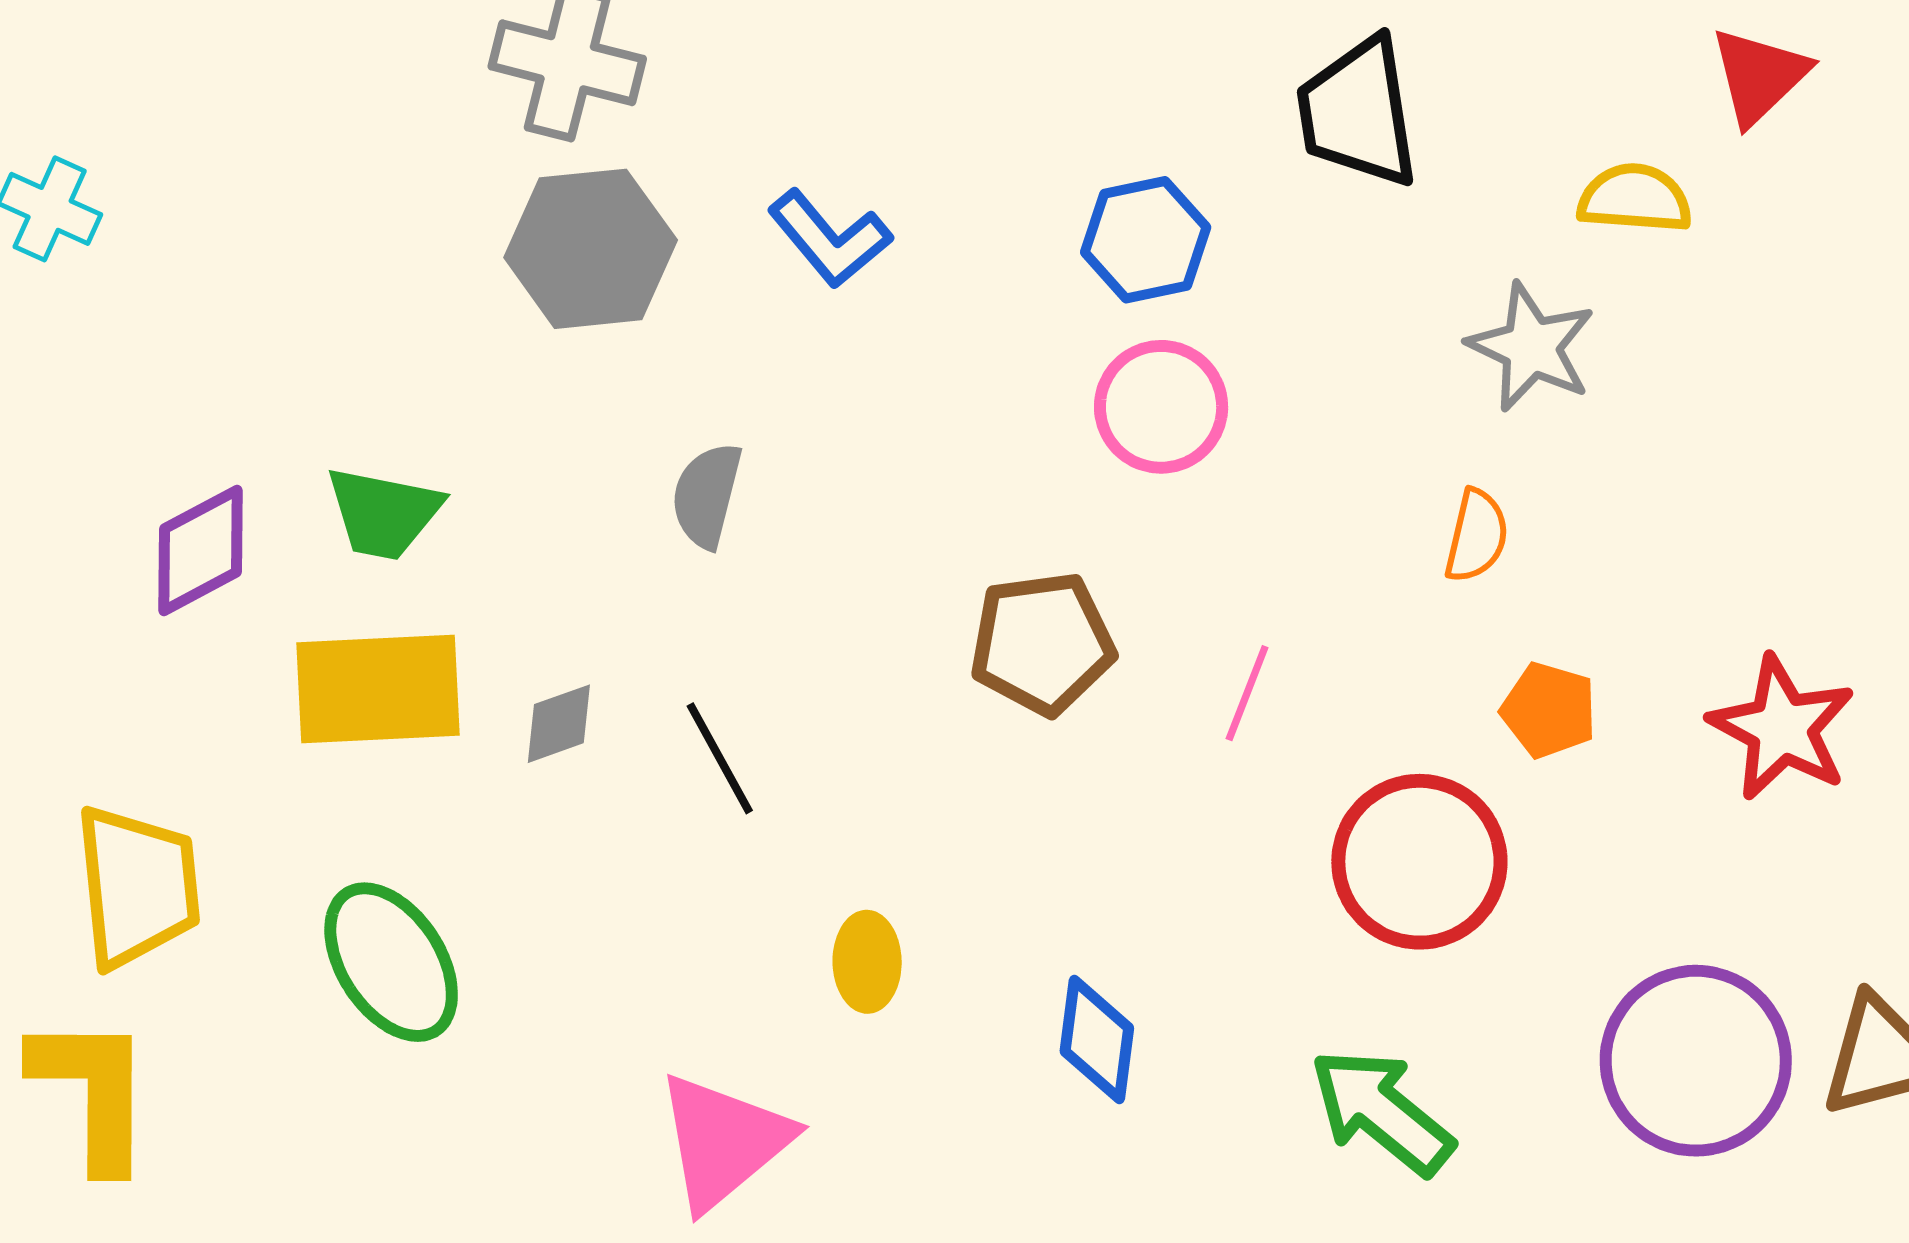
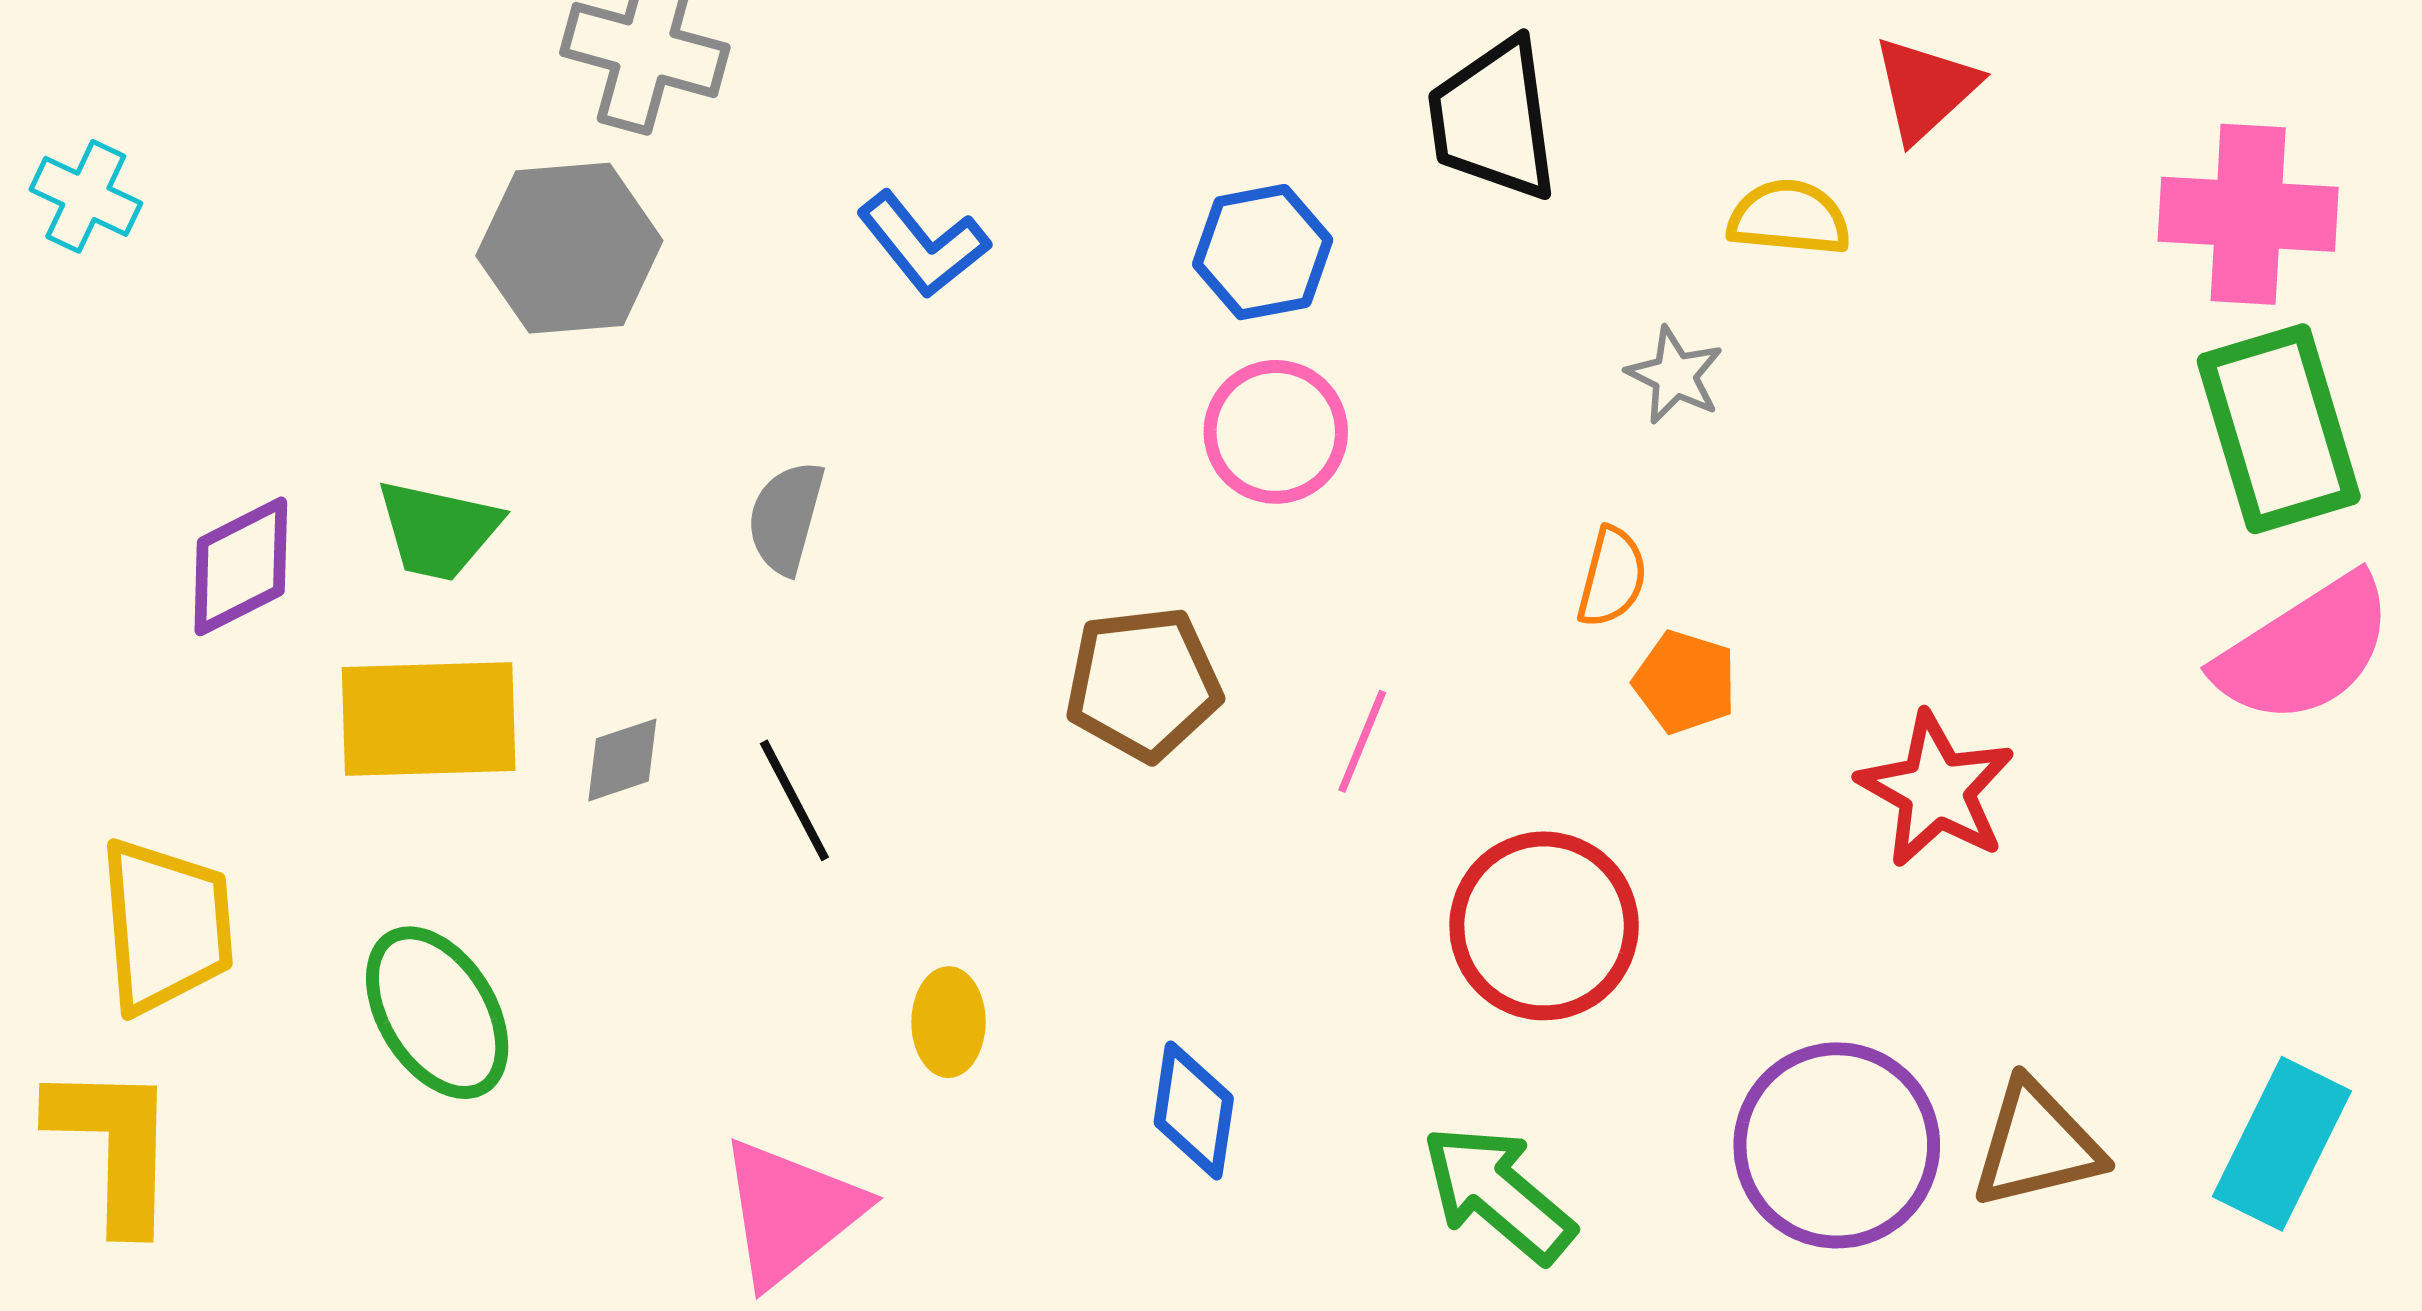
gray hexagon: (591, 249) -> (569, 248), moved
gray star: (1531, 347) -> (1675, 375), size x0.7
orange pentagon: (1549, 710) -> (1685, 682), moved

